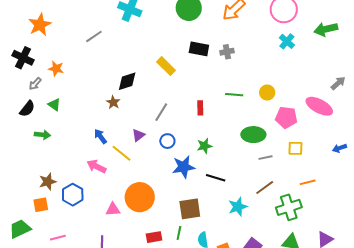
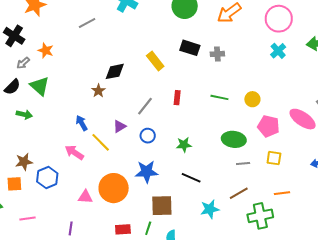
green triangle: (54, 105) -> (40, 86), size x1.5
red rectangle: (200, 108) -> (177, 98), moved
blue star: (184, 167) -> (147, 172), moved

